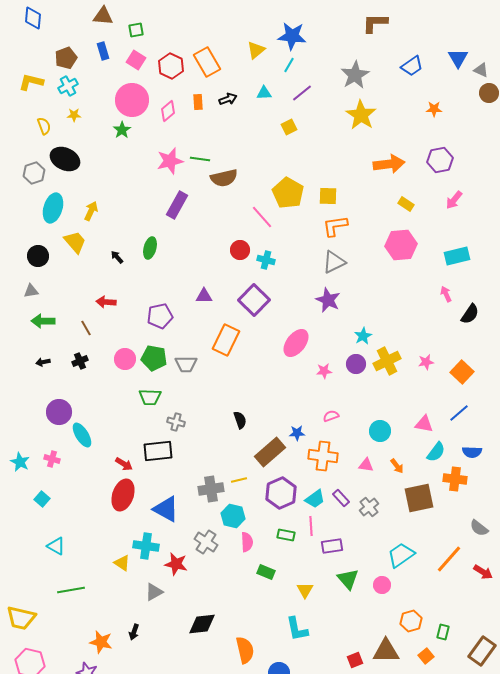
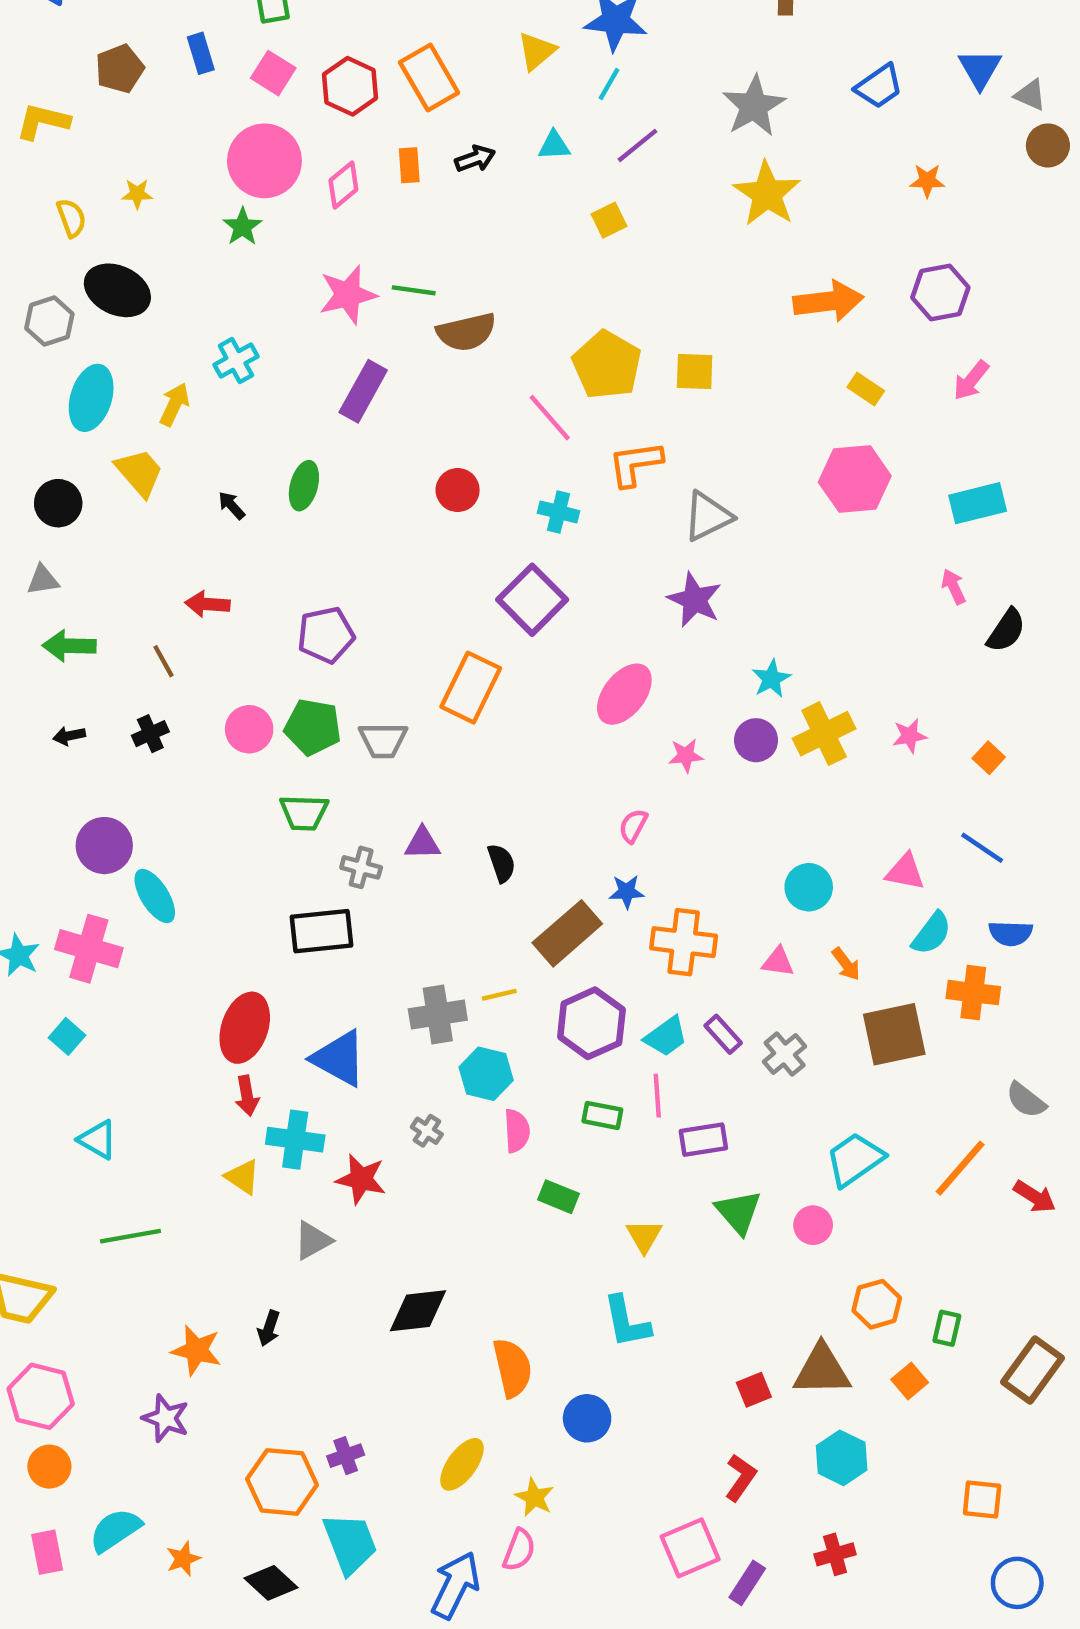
cyan cross: (68, 86) -> (236, 361), moved
orange L-shape: (335, 226) -> (635, 464), moved
red circle: (240, 250) -> (458, 490), moved
purple triangle: (204, 296) -> (422, 843), moved
orange square: (462, 372) -> (989, 758), size x0.6
blue line: (459, 413) -> (982, 848), turned 75
pink semicircle: (331, 416) -> (633, 826), moved, turned -42
pink cross: (52, 459) -> (89, 949), size x1.8
red arrow: (124, 464) -> (247, 1096), moved, turned 48
gray cross: (206, 542) -> (427, 1131), size x0.6

